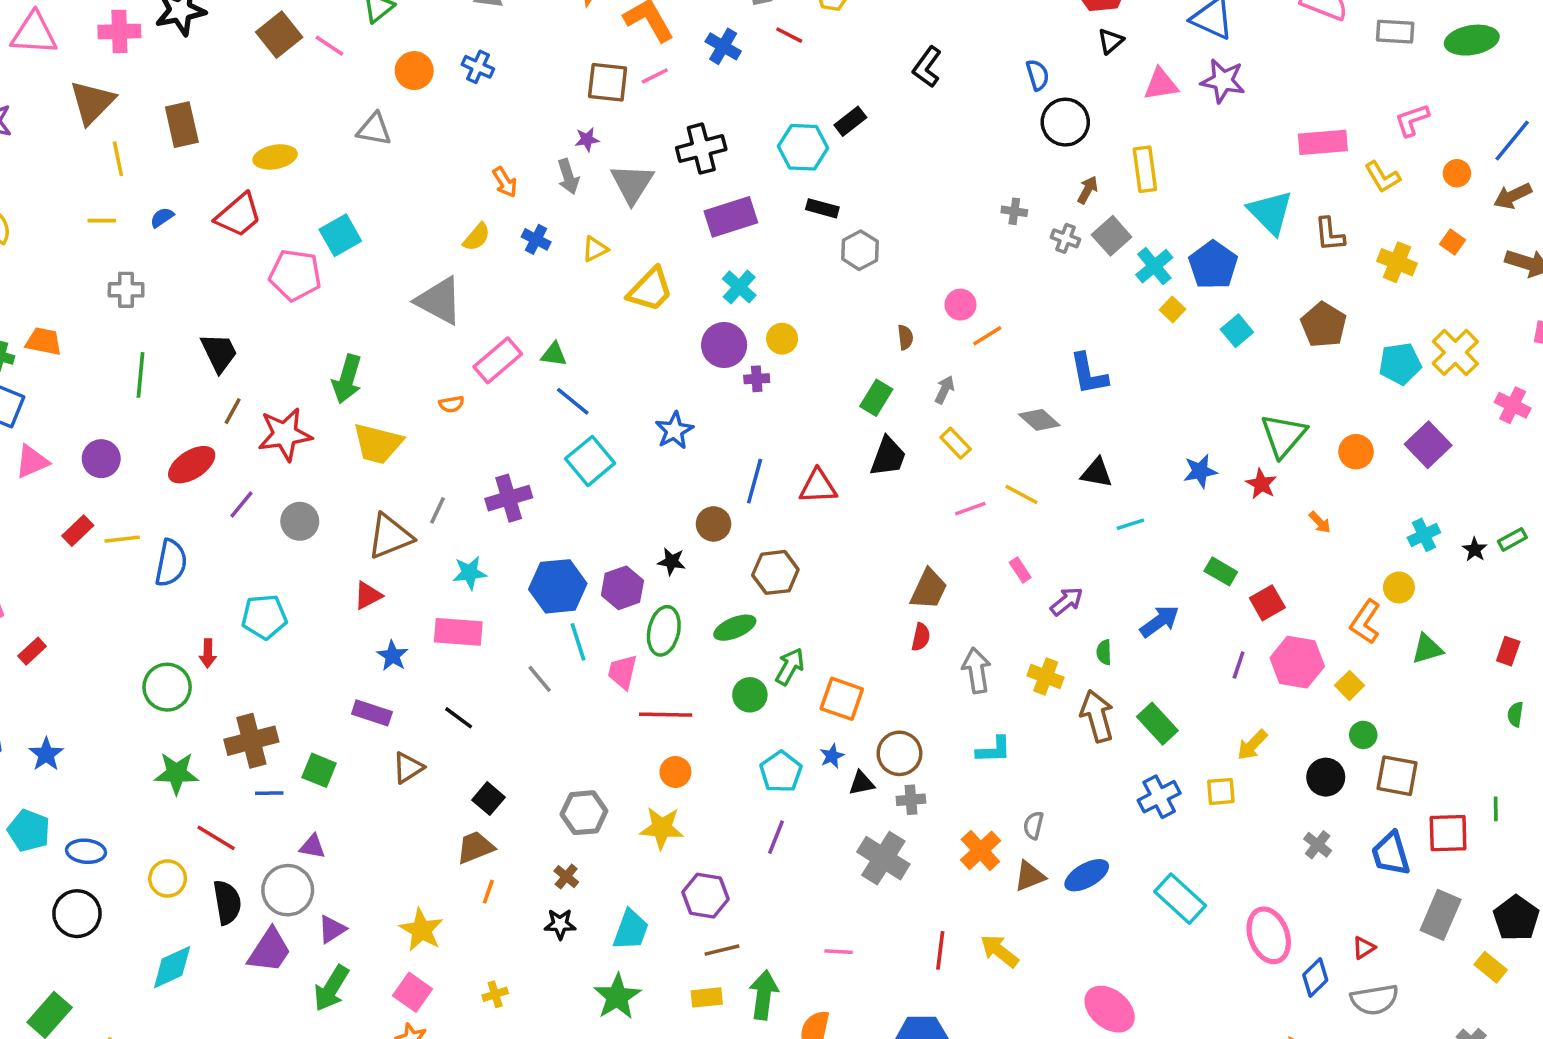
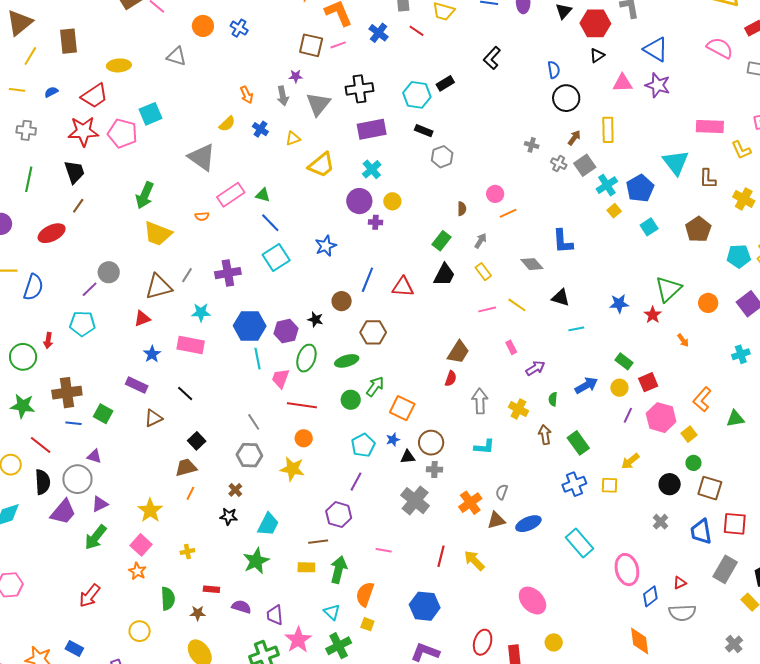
yellow line: (118, 159) -> (30, 56), turned 36
red star: (285, 434) -> (83, 131), moved
purple line: (241, 504) -> (90, 289), moved
yellow circle: (1399, 587) -> (619, 388), moved
gray line: (540, 679) -> (254, 422), moved
brown arrow: (1097, 716) -> (545, 435), size x0.7
purple hexagon: (705, 896) -> (339, 515), moved

